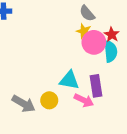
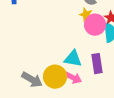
yellow circle: (49, 100) -> (55, 77), size x1.5
pink arrow: (84, 100) -> (73, 78), moved

